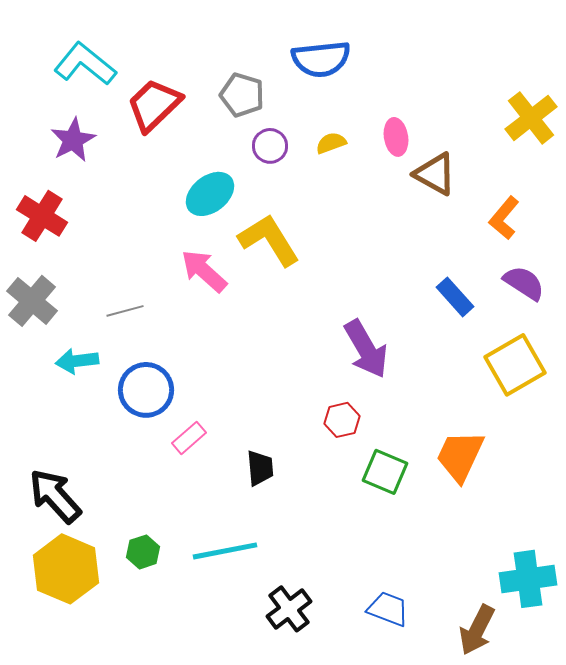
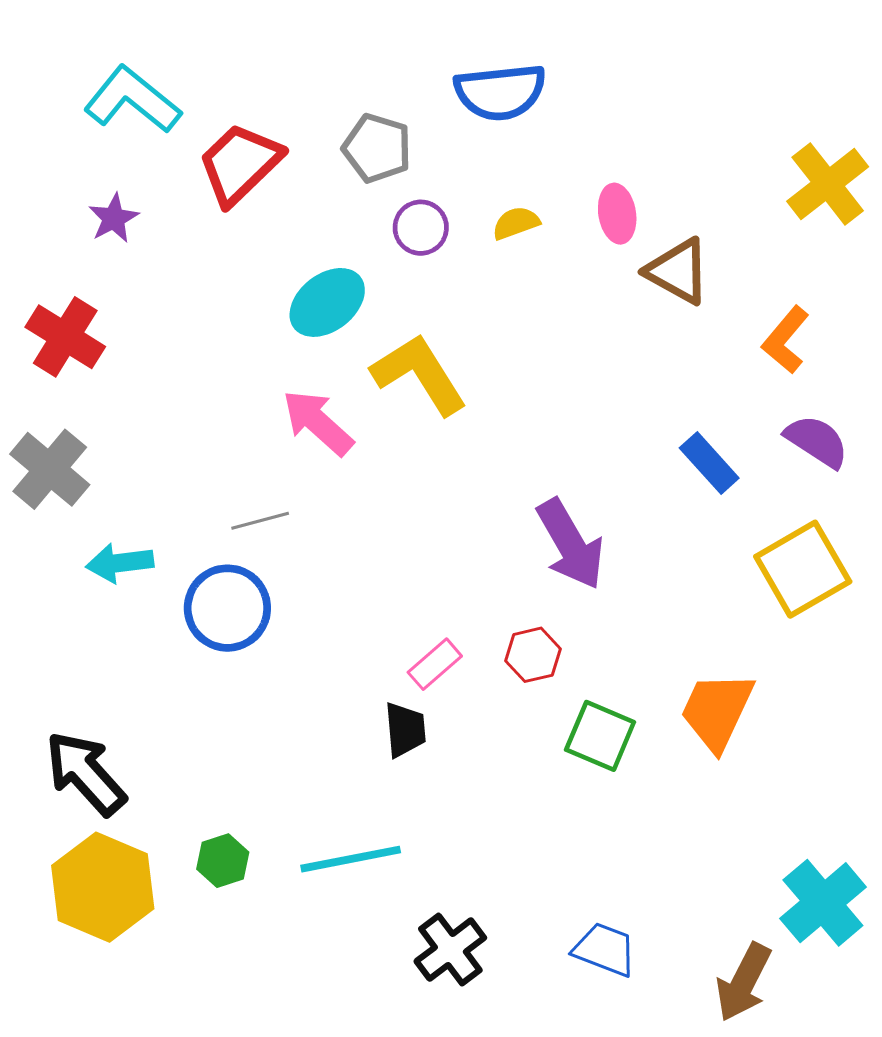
purple star: (73, 140) -> (114, 218), size x0.7
gray line: (125, 311) -> (260, 521), moved
pink rectangle: (189, 438) -> (435, 664), moved
cyan cross: (528, 579) -> (823, 903), turned -32

